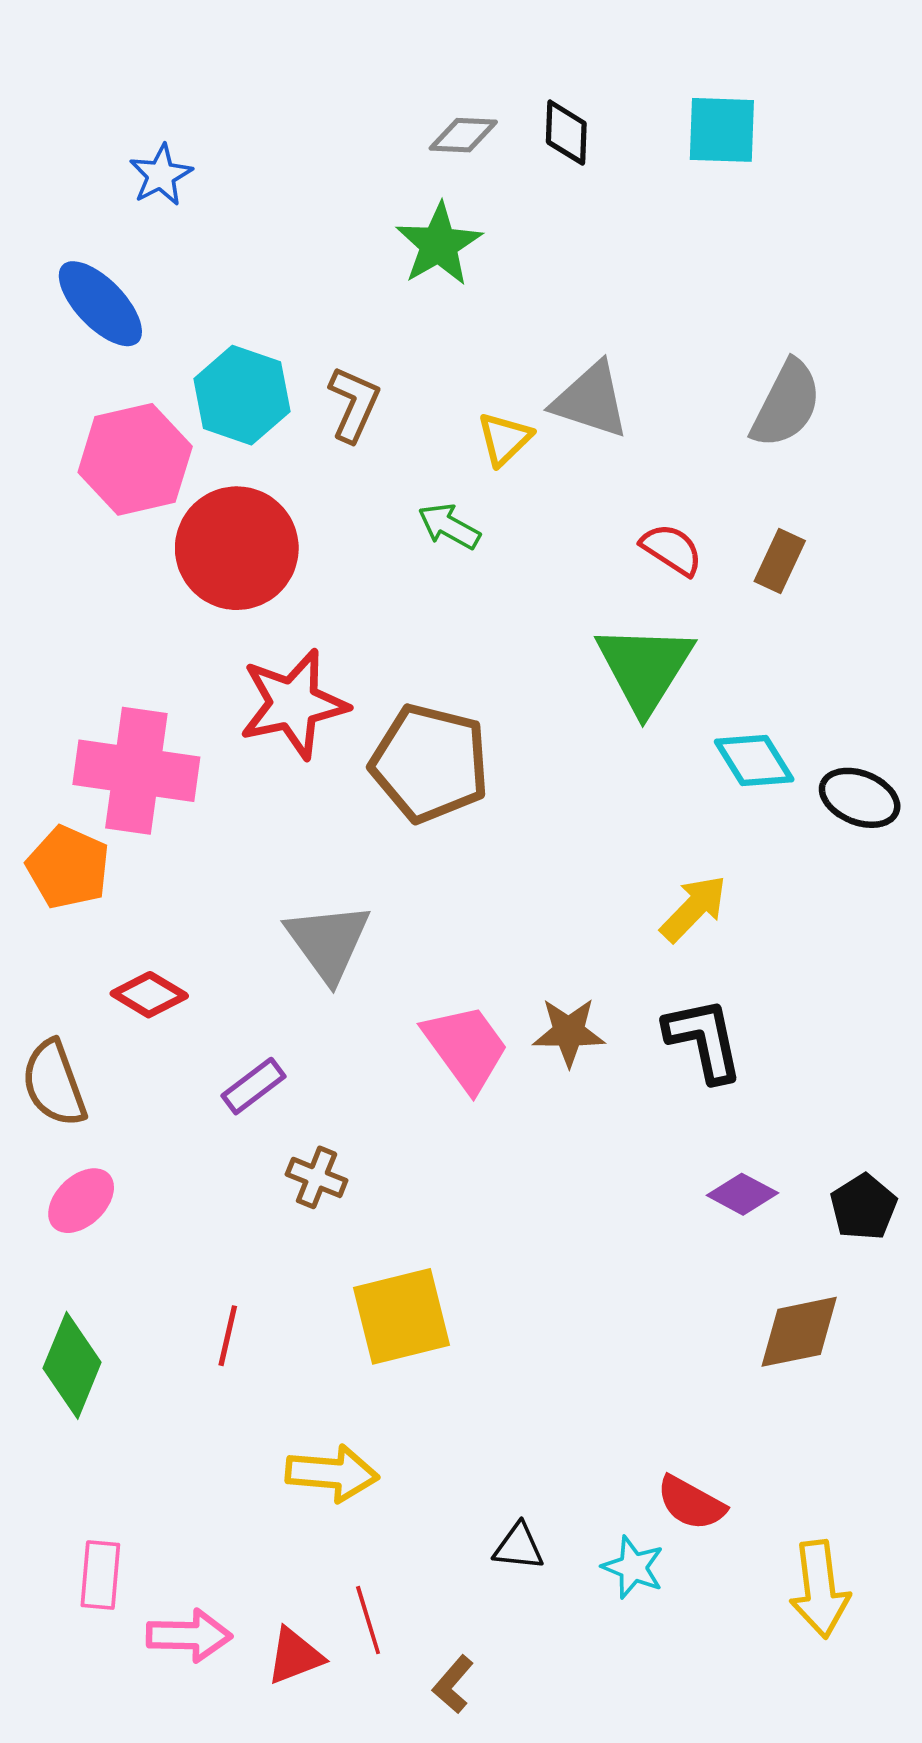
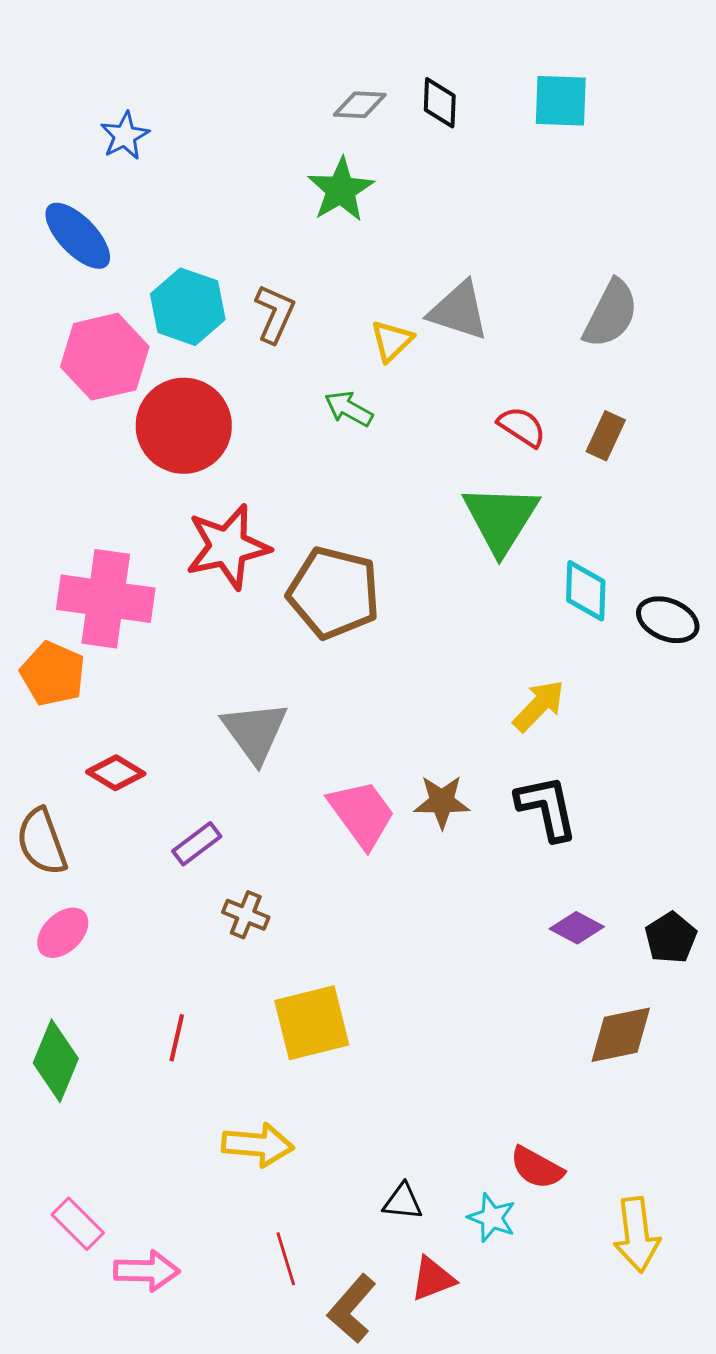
cyan diamond: (754, 761) -> (586, 591), turned 34
pink rectangle: (100, 1575) -> (78, 1224), turned -50
red triangle: (295, 1656) -> (433, 1279), moved
brown L-shape: (453, 1684) -> (352, 1309), size x1.5

